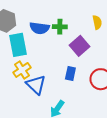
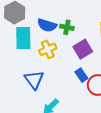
yellow cross: (22, 70) -> (48, 49), moved
blue rectangle: (70, 74) -> (81, 75), moved, turned -56

